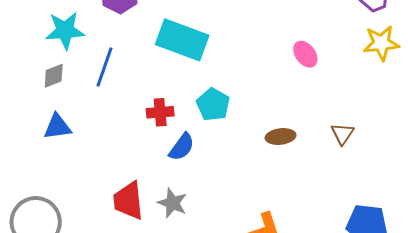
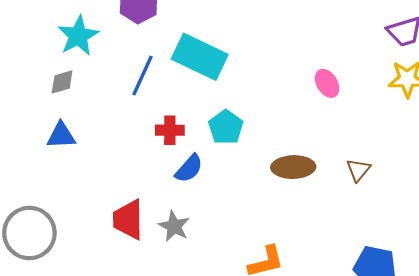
cyan star: (65, 31) -> (78, 36), turned -30
blue line: (105, 67) -> (143, 75), moved
brown ellipse: (281, 137) -> (293, 167), size x1.4

